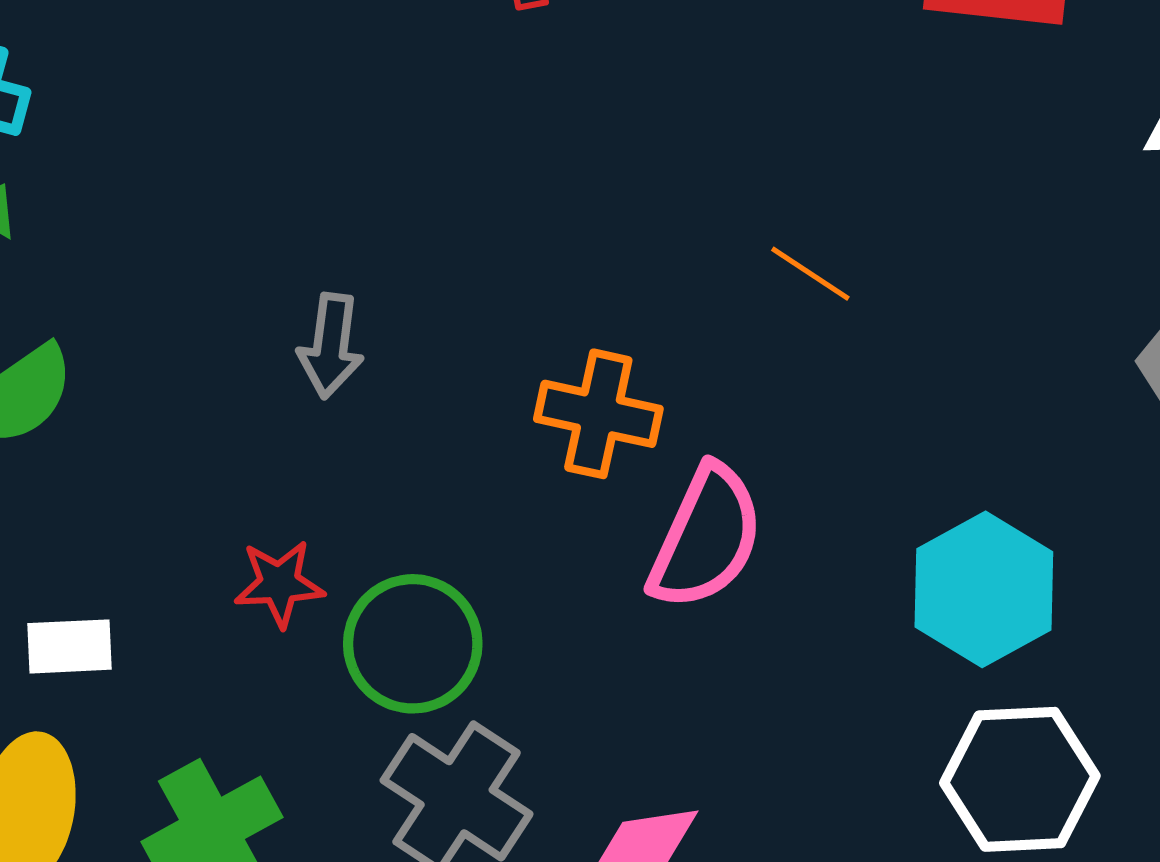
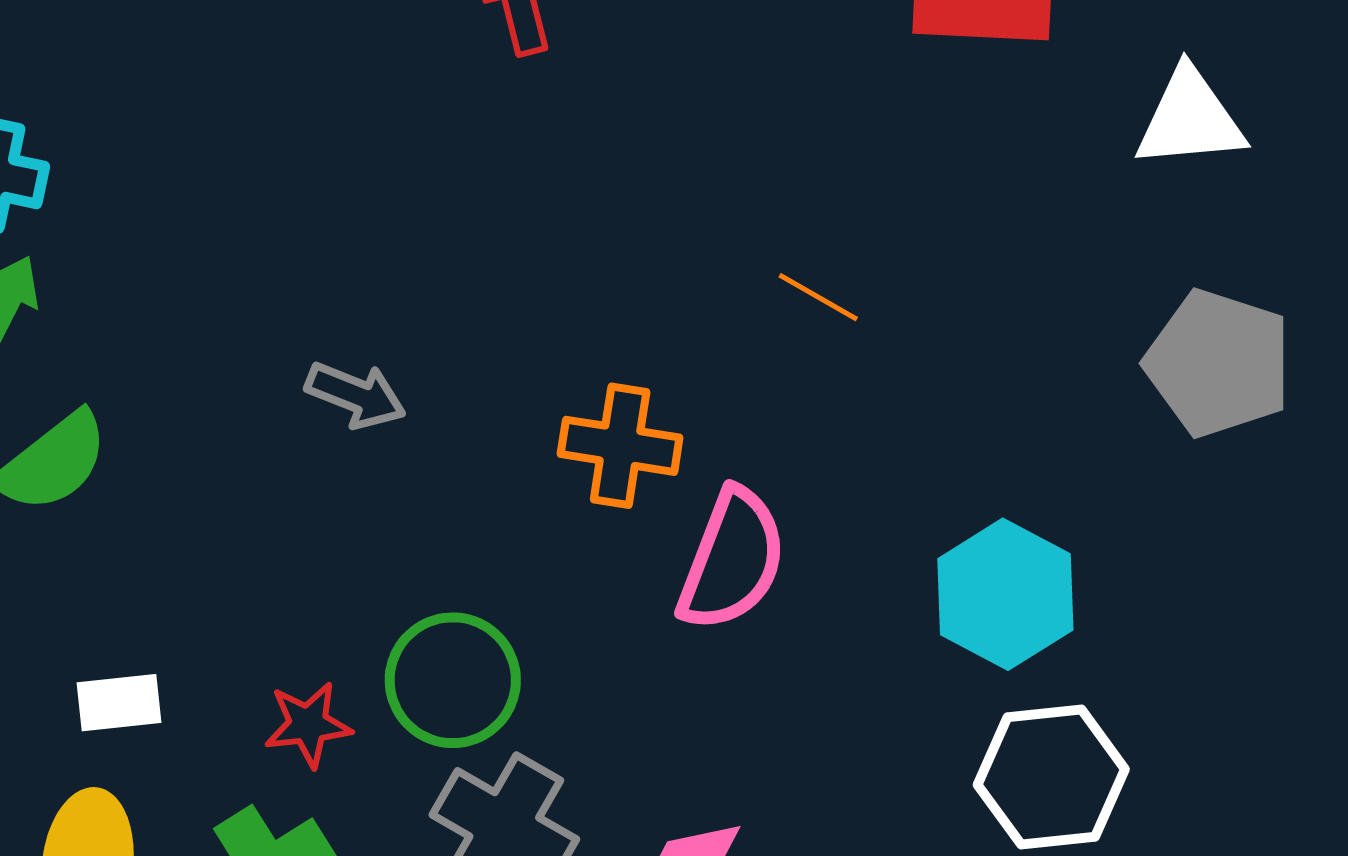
gray arrow: (331, 346) -> (356, 395), turned -72
red star: (279, 584) -> (308, 724), moved

